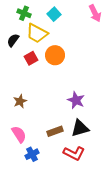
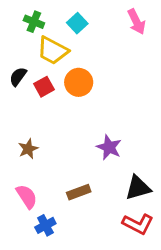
black semicircle: (13, 40) -> (18, 77), moved
black triangle: (80, 128) -> (138, 188), moved
red L-shape: (74, 153) -> (138, 224), moved

